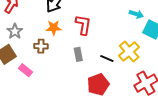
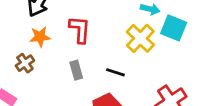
brown cross: (41, 46) -> (25, 63), turned -32
yellow cross: (129, 51) -> (140, 38), moved

